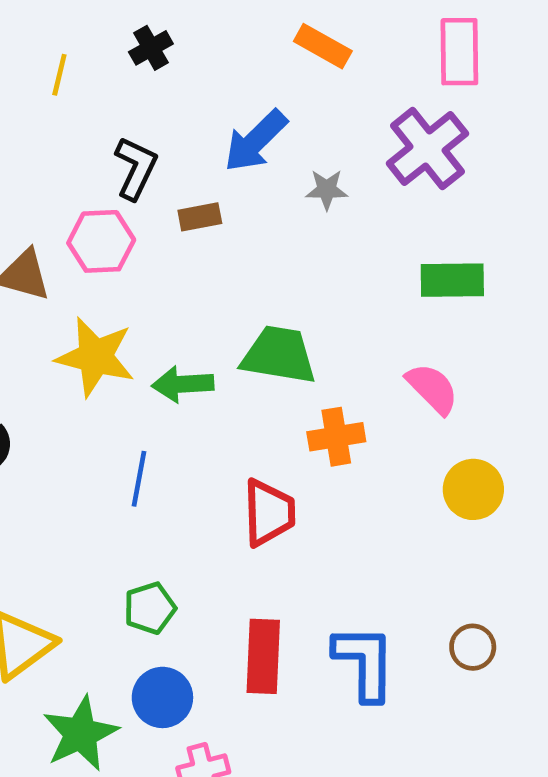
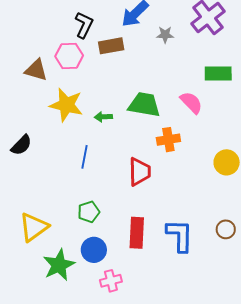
brown rectangle: (200, 217) -> (111, 46), size x1.4
green arrow: (183, 384) -> (103, 117), size x0.7
pink semicircle: (432, 389) -> (191, 103), moved

